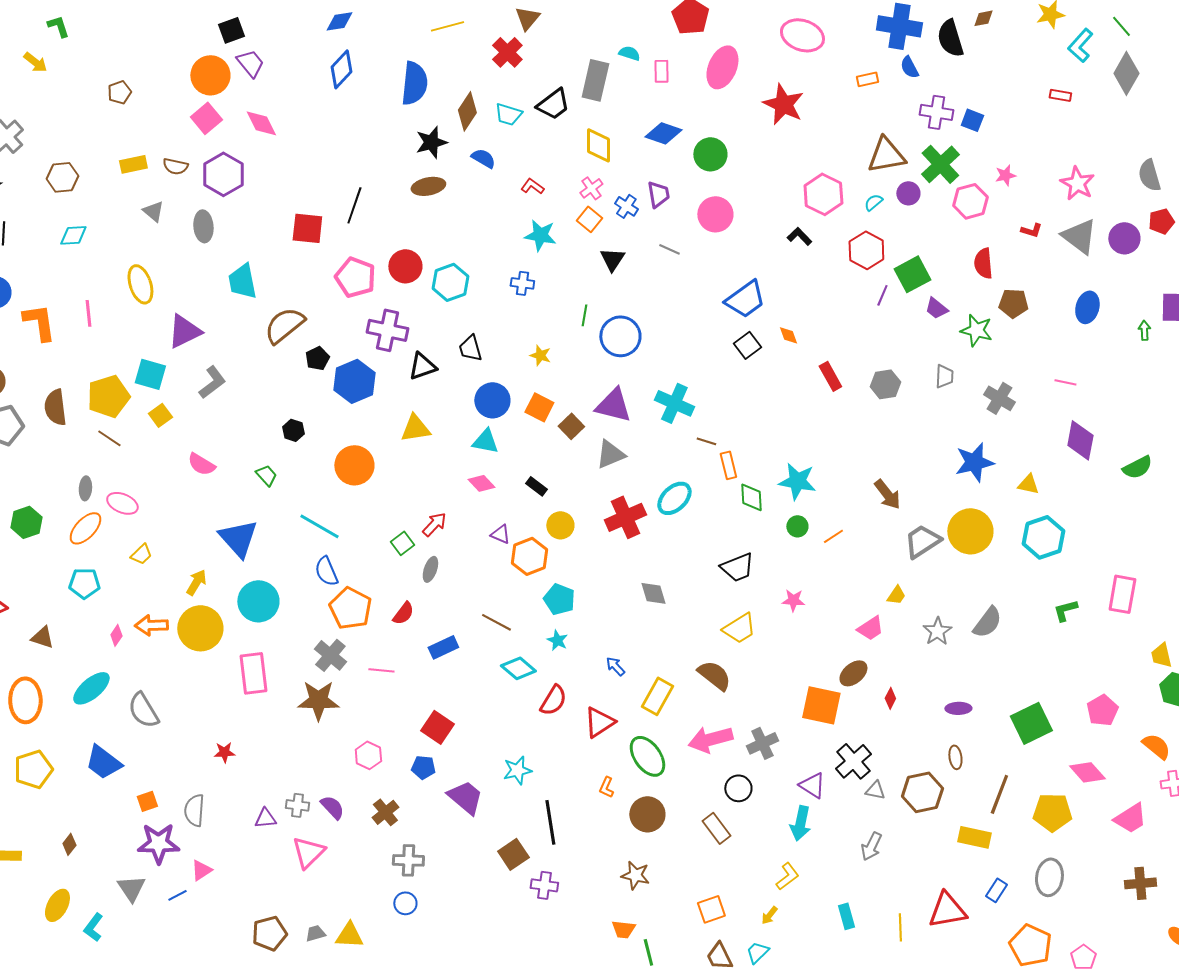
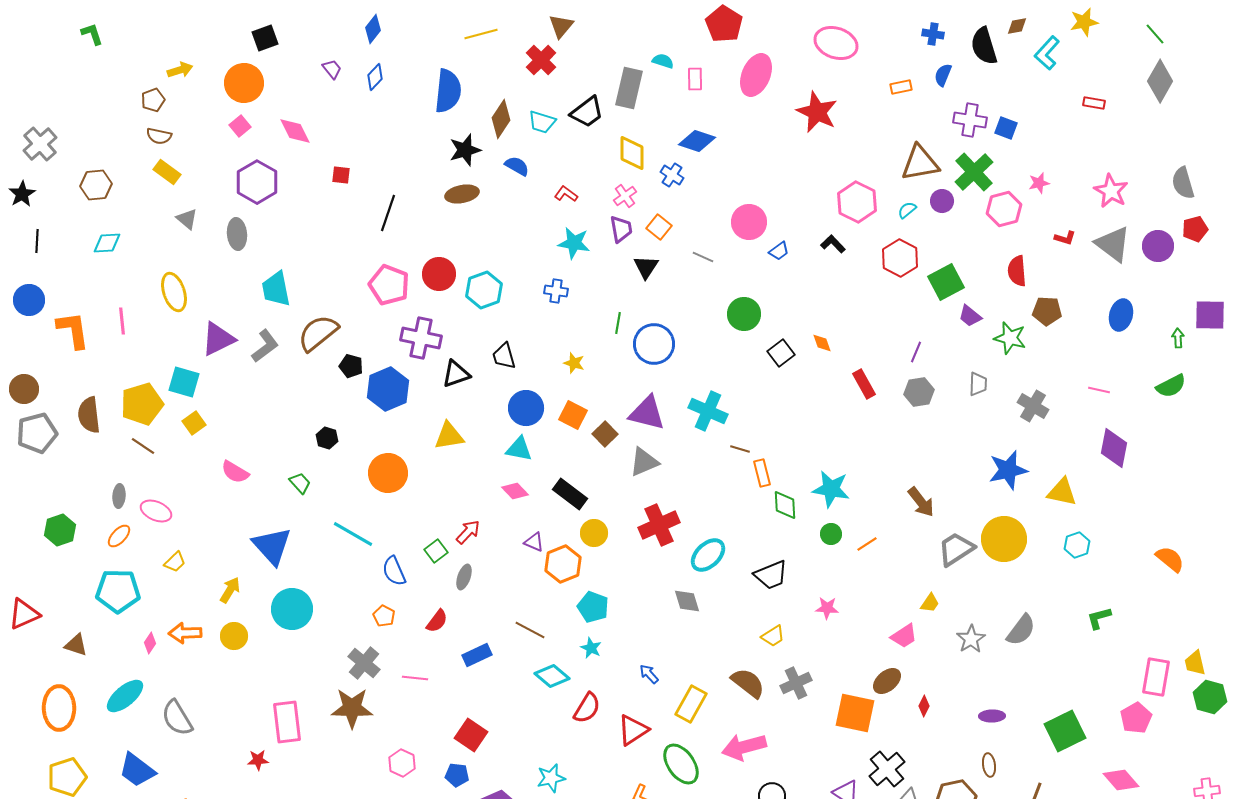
blue diamond: (339, 21) -> (373, 29), turned -44
blue cross: (899, 26) -> (933, 34), size x0.5
cyan L-shape: (1080, 45) -> (1047, 53), moved
yellow arrow: (35, 62) -> (180, 70), moved, turned -55
purple trapezoid: (250, 63) -> (332, 69), moved, size x0.7
blue semicircle: (909, 67) -> (943, 75), turned 50
blue diamond: (341, 69) -> (375, 77), size x0.7
pink square: (206, 118) -> (240, 126), size x0.7
green circle: (710, 154) -> (744, 314), moved
yellow rectangle: (133, 164) -> (167, 172), turned 48
brown semicircle: (175, 166) -> (159, 136), moved
purple trapezoid: (658, 194) -> (621, 229), moved
blue cross: (626, 206) -> (672, 175), moved
orange square: (589, 219) -> (659, 227), moved
red square: (307, 228) -> (341, 175), moved, size x0.6
purple line: (882, 295) -> (916, 352), moved
blue trapezoid: (745, 299) -> (779, 251), moved, size x0.5
black pentagon: (317, 358) -> (351, 366), turned -30
gray L-shape: (212, 382) -> (265, 346), moved
green semicircle: (1137, 467) -> (1171, 386), moved
yellow triangle: (1028, 484) -> (1062, 492), size x1.4
black rectangle: (536, 486) -> (570, 494), size x1.6
cyan ellipse: (674, 498) -> (708, 555), moved
orange ellipse: (85, 528) -> (119, 536), size x0.7
cyan hexagon: (1043, 537) -> (1077, 545), size x0.6
blue semicircle: (326, 571) -> (394, 571), moved
cyan pentagon: (84, 583) -> (118, 591), size x1.4
pink rectangle: (1122, 594) -> (1156, 677), moved
orange pentagon: (350, 608) -> (384, 616), size x0.5
yellow circle: (200, 628) -> (234, 636), size x0.6
yellow trapezoid: (739, 628) -> (773, 636), size x0.7
pink rectangle: (253, 673) -> (287, 722), moved
gray cross: (762, 743) -> (796, 683), moved
orange semicircle: (1156, 746) -> (1170, 559), moved

